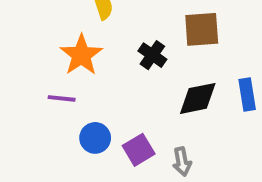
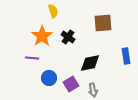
black cross: (152, 55) -> (68, 37), moved
black diamond: (198, 98) -> (90, 63), moved

